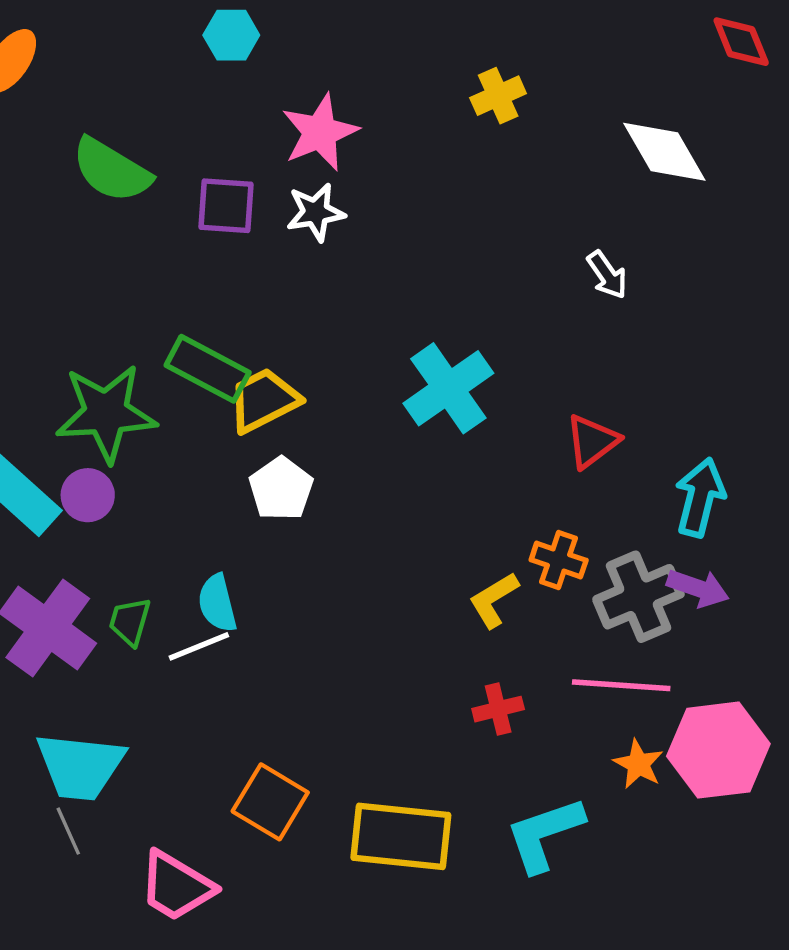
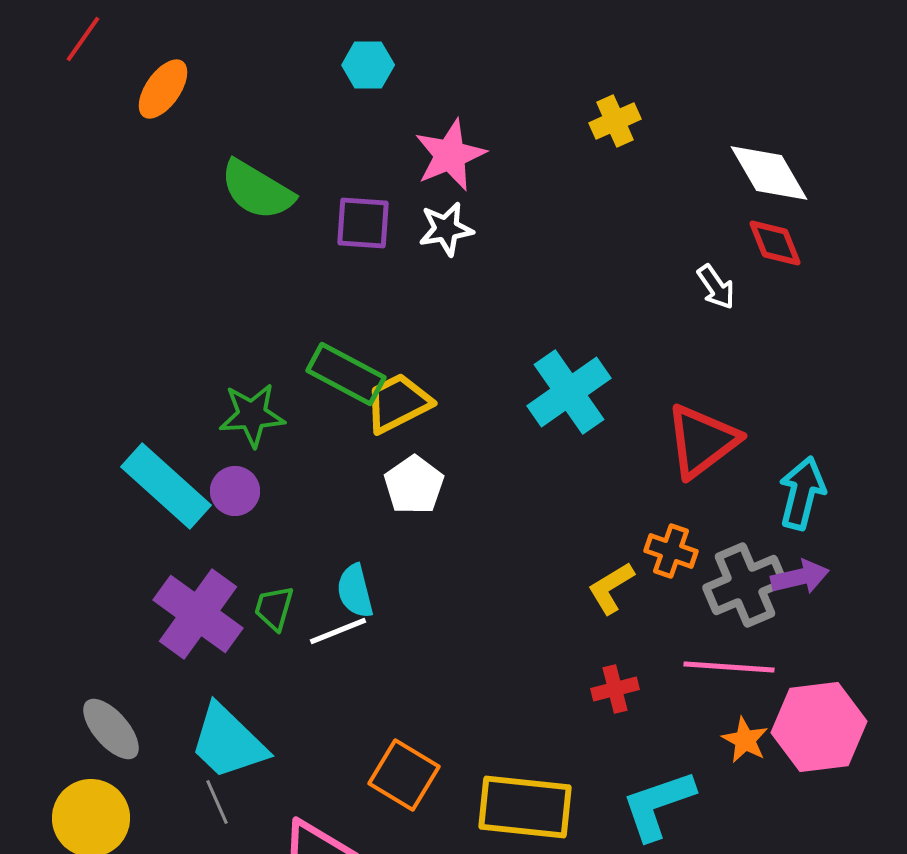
red diamond: (741, 42) -> (775, 243), moved
green star: (106, 413) -> (252, 415), size x0.7
red triangle: (592, 441) -> (702, 441), size x1.5
purple arrow: (698, 588) -> (800, 577), turned -32
cyan trapezoid: (80, 766) -> (228, 742), turned 38

